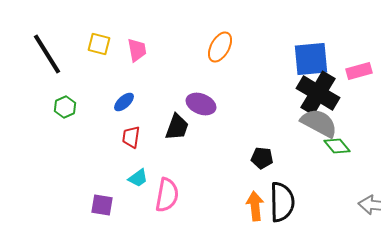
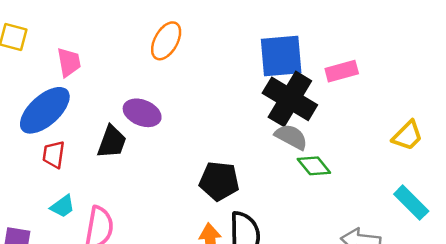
pink trapezoid: (137, 50) -> (69, 62), moved
blue ellipse: (124, 102) -> (45, 110), size x2.0
gray semicircle: (319, 123) -> (291, 137), size x0.7
black pentagon: (262, 158) -> (219, 181), size x1.4

